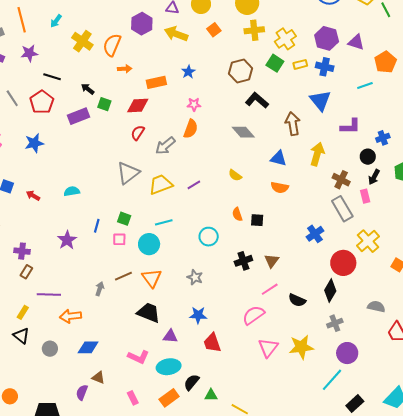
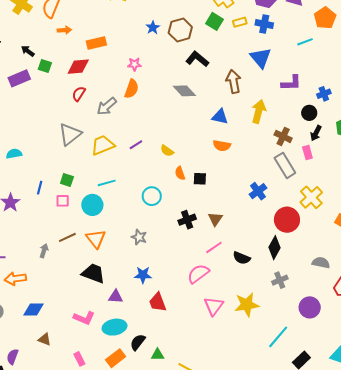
blue star: (188, 72) -> (153, 28), moved
yellow semicircle: (235, 175) -> (167, 151), moved
purple circle: (347, 353) -> (310, 307), moved
purple semicircle: (82, 392) -> (13, 357), moved

